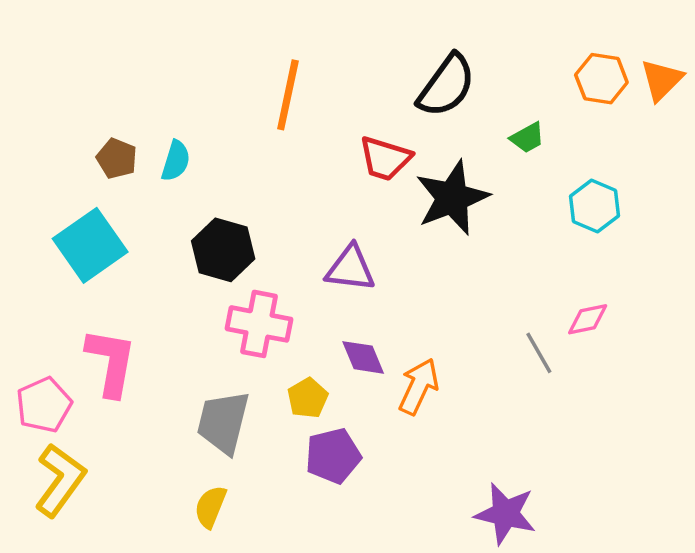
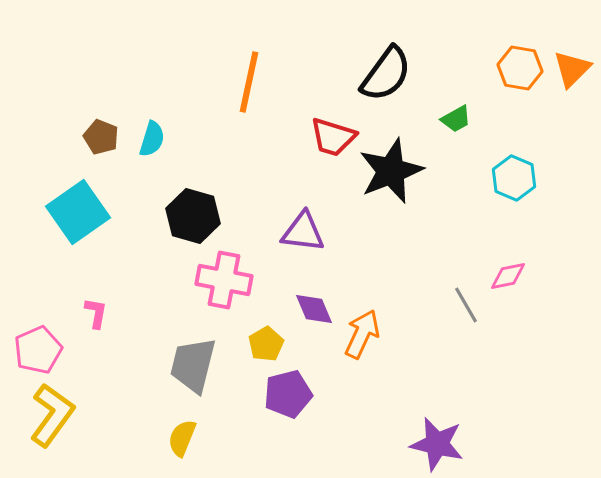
pink L-shape: (111, 362) -> (96, 313), size x0.5

